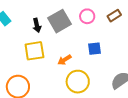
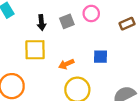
pink circle: (87, 16) -> (91, 13), moved
gray square: (60, 21) -> (67, 21), size x0.6

